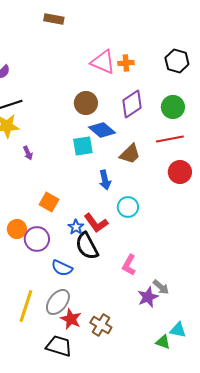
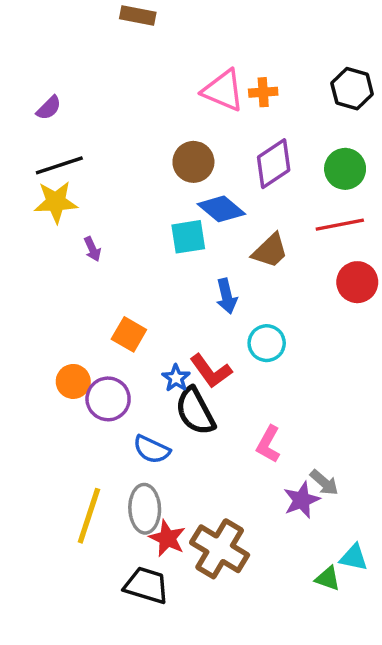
gray ellipse: (58, 302) -> (145, 509), turned -40
brown cross: (101, 325) -> (220, 549), size x1.5

